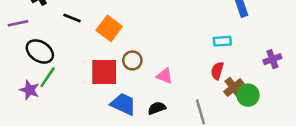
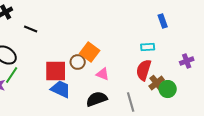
orange square: (109, 28) -> (90, 52), moved
red semicircle: (217, 71) -> (144, 70), size x1.5
blue trapezoid: (123, 104) -> (61, 89), moved
black semicircle: (157, 108) -> (97, 99), size x1.5

